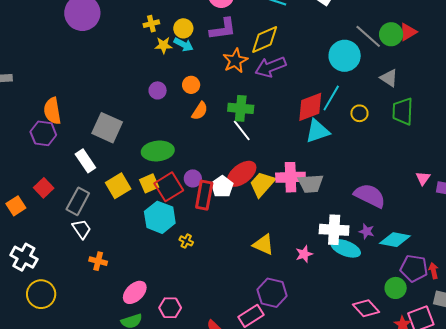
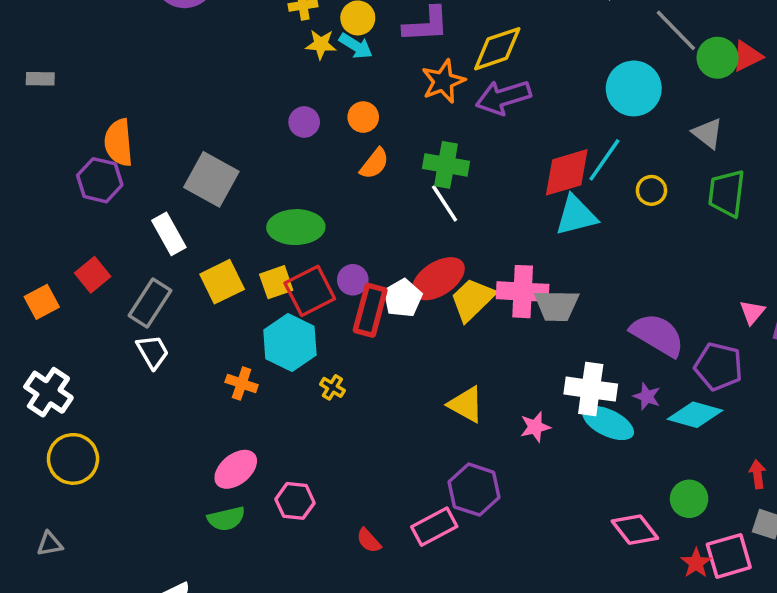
gray line: (368, 36) -> (676, 30), moved
orange cross: (98, 261) -> (242, 384), moved
purple pentagon: (414, 268) -> (719, 366), moved

